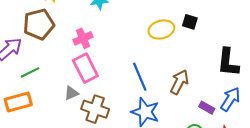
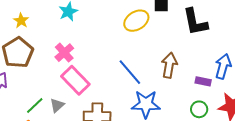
black L-shape: (228, 62) -> (195, 22), moved
green line: (30, 72) -> (35, 106), moved
gray triangle: (71, 93) -> (57, 105), moved

